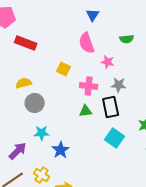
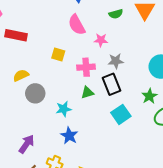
cyan star: (42, 133) -> (64, 109), moved
cyan square: (115, 138) -> (121, 114), turned 30

